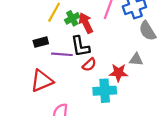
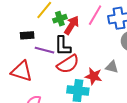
red arrow: (86, 23) -> (72, 25), turned 48
red semicircle: (89, 65) -> (68, 64), size x1.6
red triangle: (42, 81) -> (22, 71), turned 30

